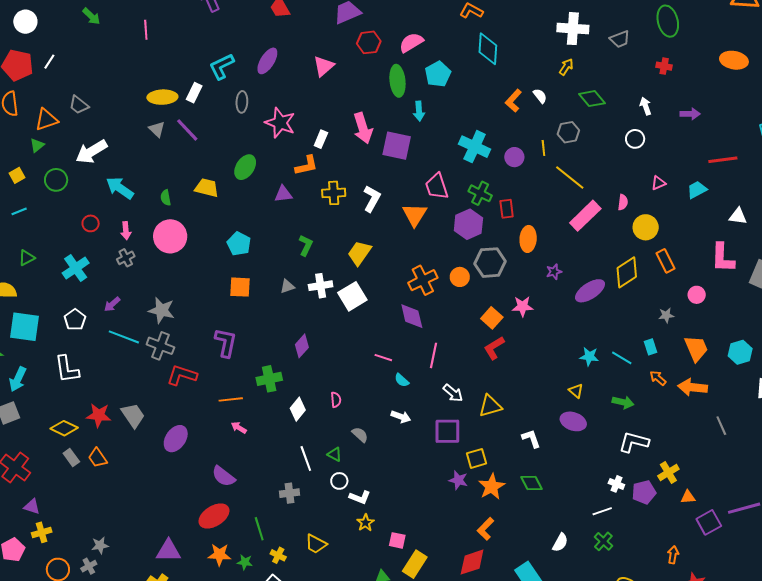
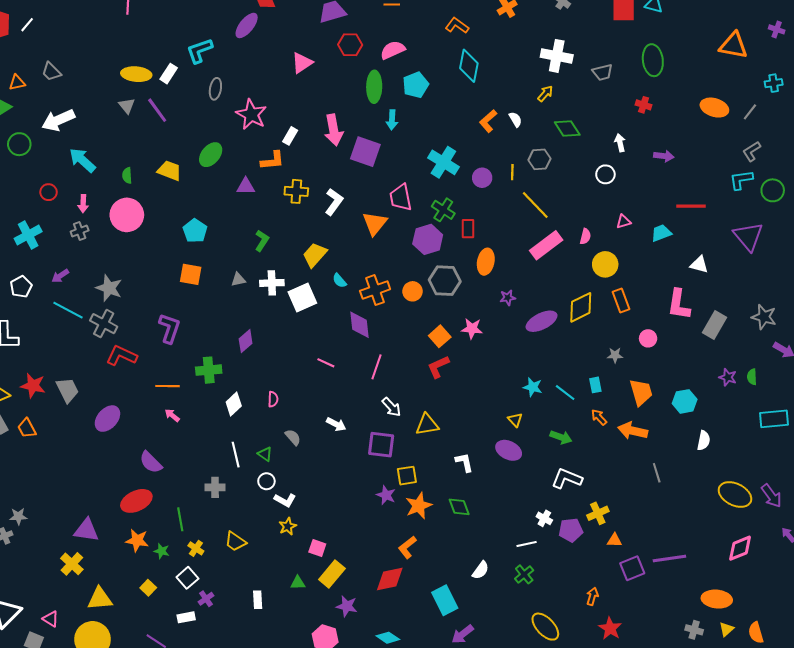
purple ellipse: (267, 61) -> (247, 25), moved
orange triangle: (46, 120) -> (17, 82), size x0.7
cyan semicircle: (402, 380) -> (339, 281), moved

